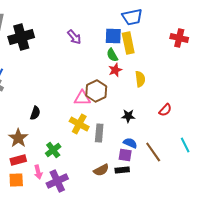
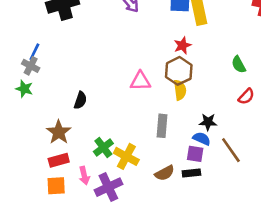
green semicircle: (112, 55) -> (239, 65), moved
yellow semicircle: (140, 79) -> (180, 90), moved
brown hexagon: (96, 91) -> (179, 71), moved
black star: (128, 116) -> (208, 122), moved
yellow cross: (79, 124) -> (126, 156), moved

